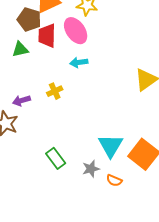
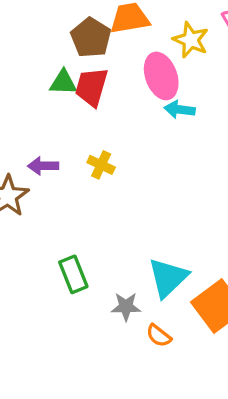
red trapezoid: (47, 36) -> (91, 87), moved
cyan arrow: (79, 62) -> (180, 110), moved
yellow cross: (55, 91) -> (101, 165), turned 35

